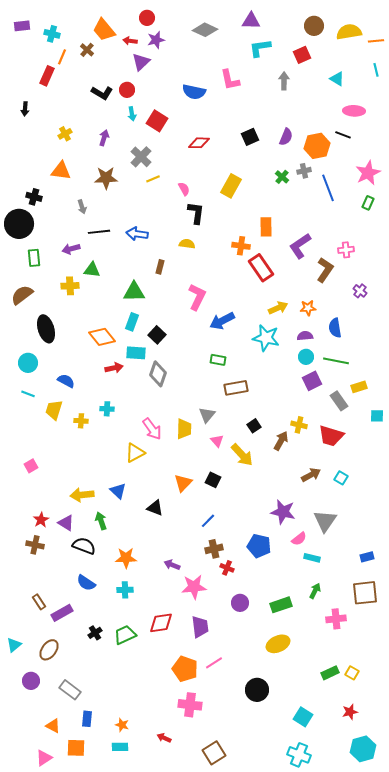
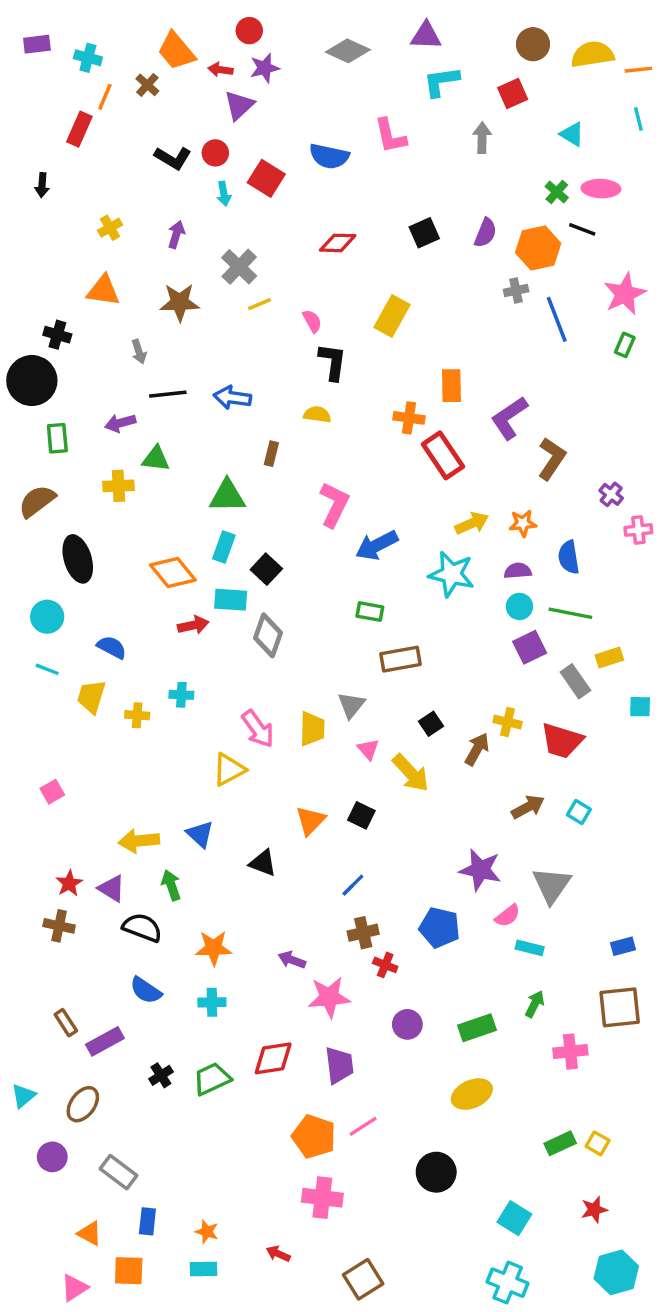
red square: (157, 121) -> (266, 178), moved
green cross: (282, 177) -> (557, 192), moved
pink cross: (346, 250) -> (638, 530), moved

